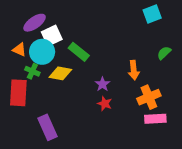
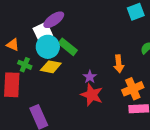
purple ellipse: (35, 23) -> (54, 20), moved
cyan circle: (42, 52) -> (48, 47), moved
red star: (105, 104) -> (92, 95), size x1.6

